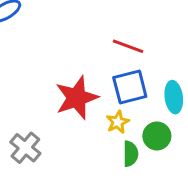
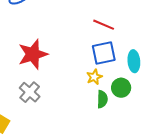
red star: (77, 98) -> (33, 54), moved

